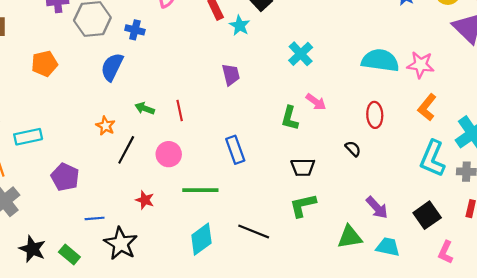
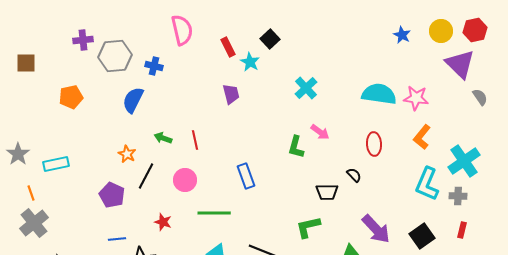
purple trapezoid: (231, 75) -> (231, 94), moved
black trapezoid: (303, 167) -> (327, 192), moved
purple pentagon: (65, 177) -> (112, 195), moved
purple arrow: (377, 208) -> (376, 229), size x1.4

